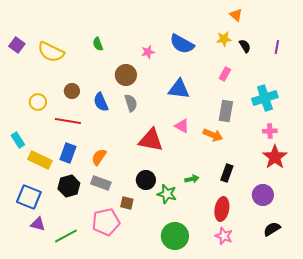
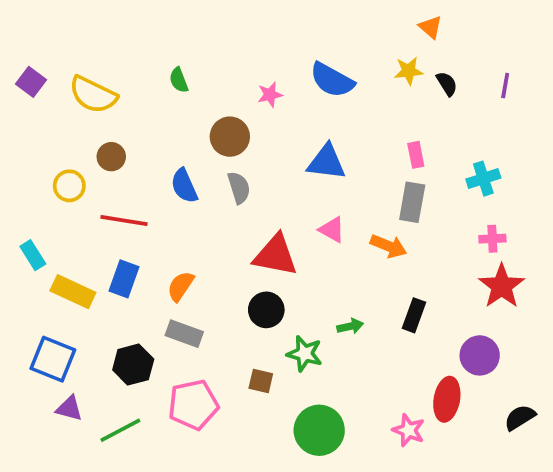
pink rectangle: (225, 74) -> (416, 155), moved, turned -40
brown circle: (72, 91) -> (111, 157), moved
cyan cross: (265, 98) -> (483, 179), size x0.7
black circle: (146, 180) -> (266, 310), moved
black hexagon: (69, 186) -> (133, 365), moved
brown square: (127, 203) -> (261, 381), moved
red ellipse: (222, 209) -> (447, 399), moved
black semicircle: (272, 229) -> (520, 417), moved

